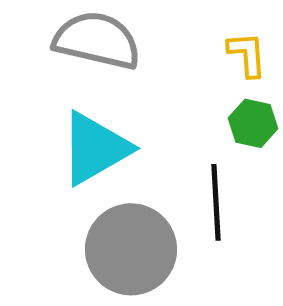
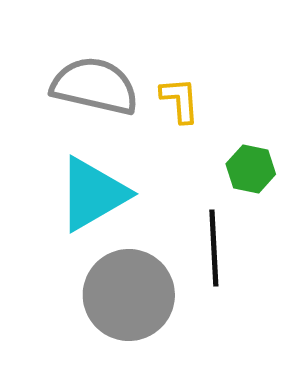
yellow L-shape: (247, 54) -> (180, 100), moved

